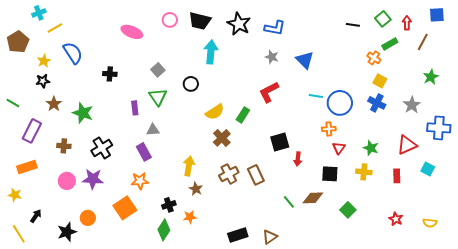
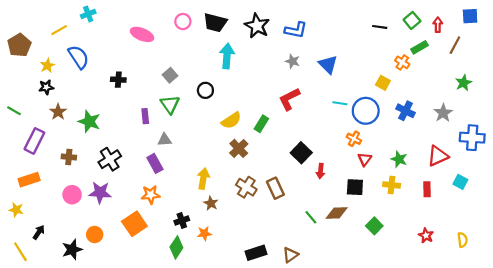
cyan cross: (39, 13) -> (88, 14), moved
yellow square: (380, 81) -> (383, 83), moved
orange cross: (329, 129) -> (354, 139), turned 32
black square: (280, 142) -> (301, 153), turned -30
brown cross: (229, 174) -> (246, 187), turned -30
yellow semicircle: (430, 223) -> (463, 240), turned -104

